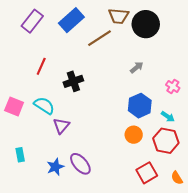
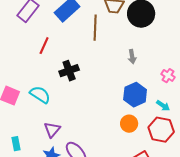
brown line: (99, 38) -> (95, 28), turned -55
red line: (41, 66) -> (44, 46), moved
gray arrow: (137, 67) -> (132, 57), turned 120
purple triangle: (61, 126) -> (52, 130), moved

